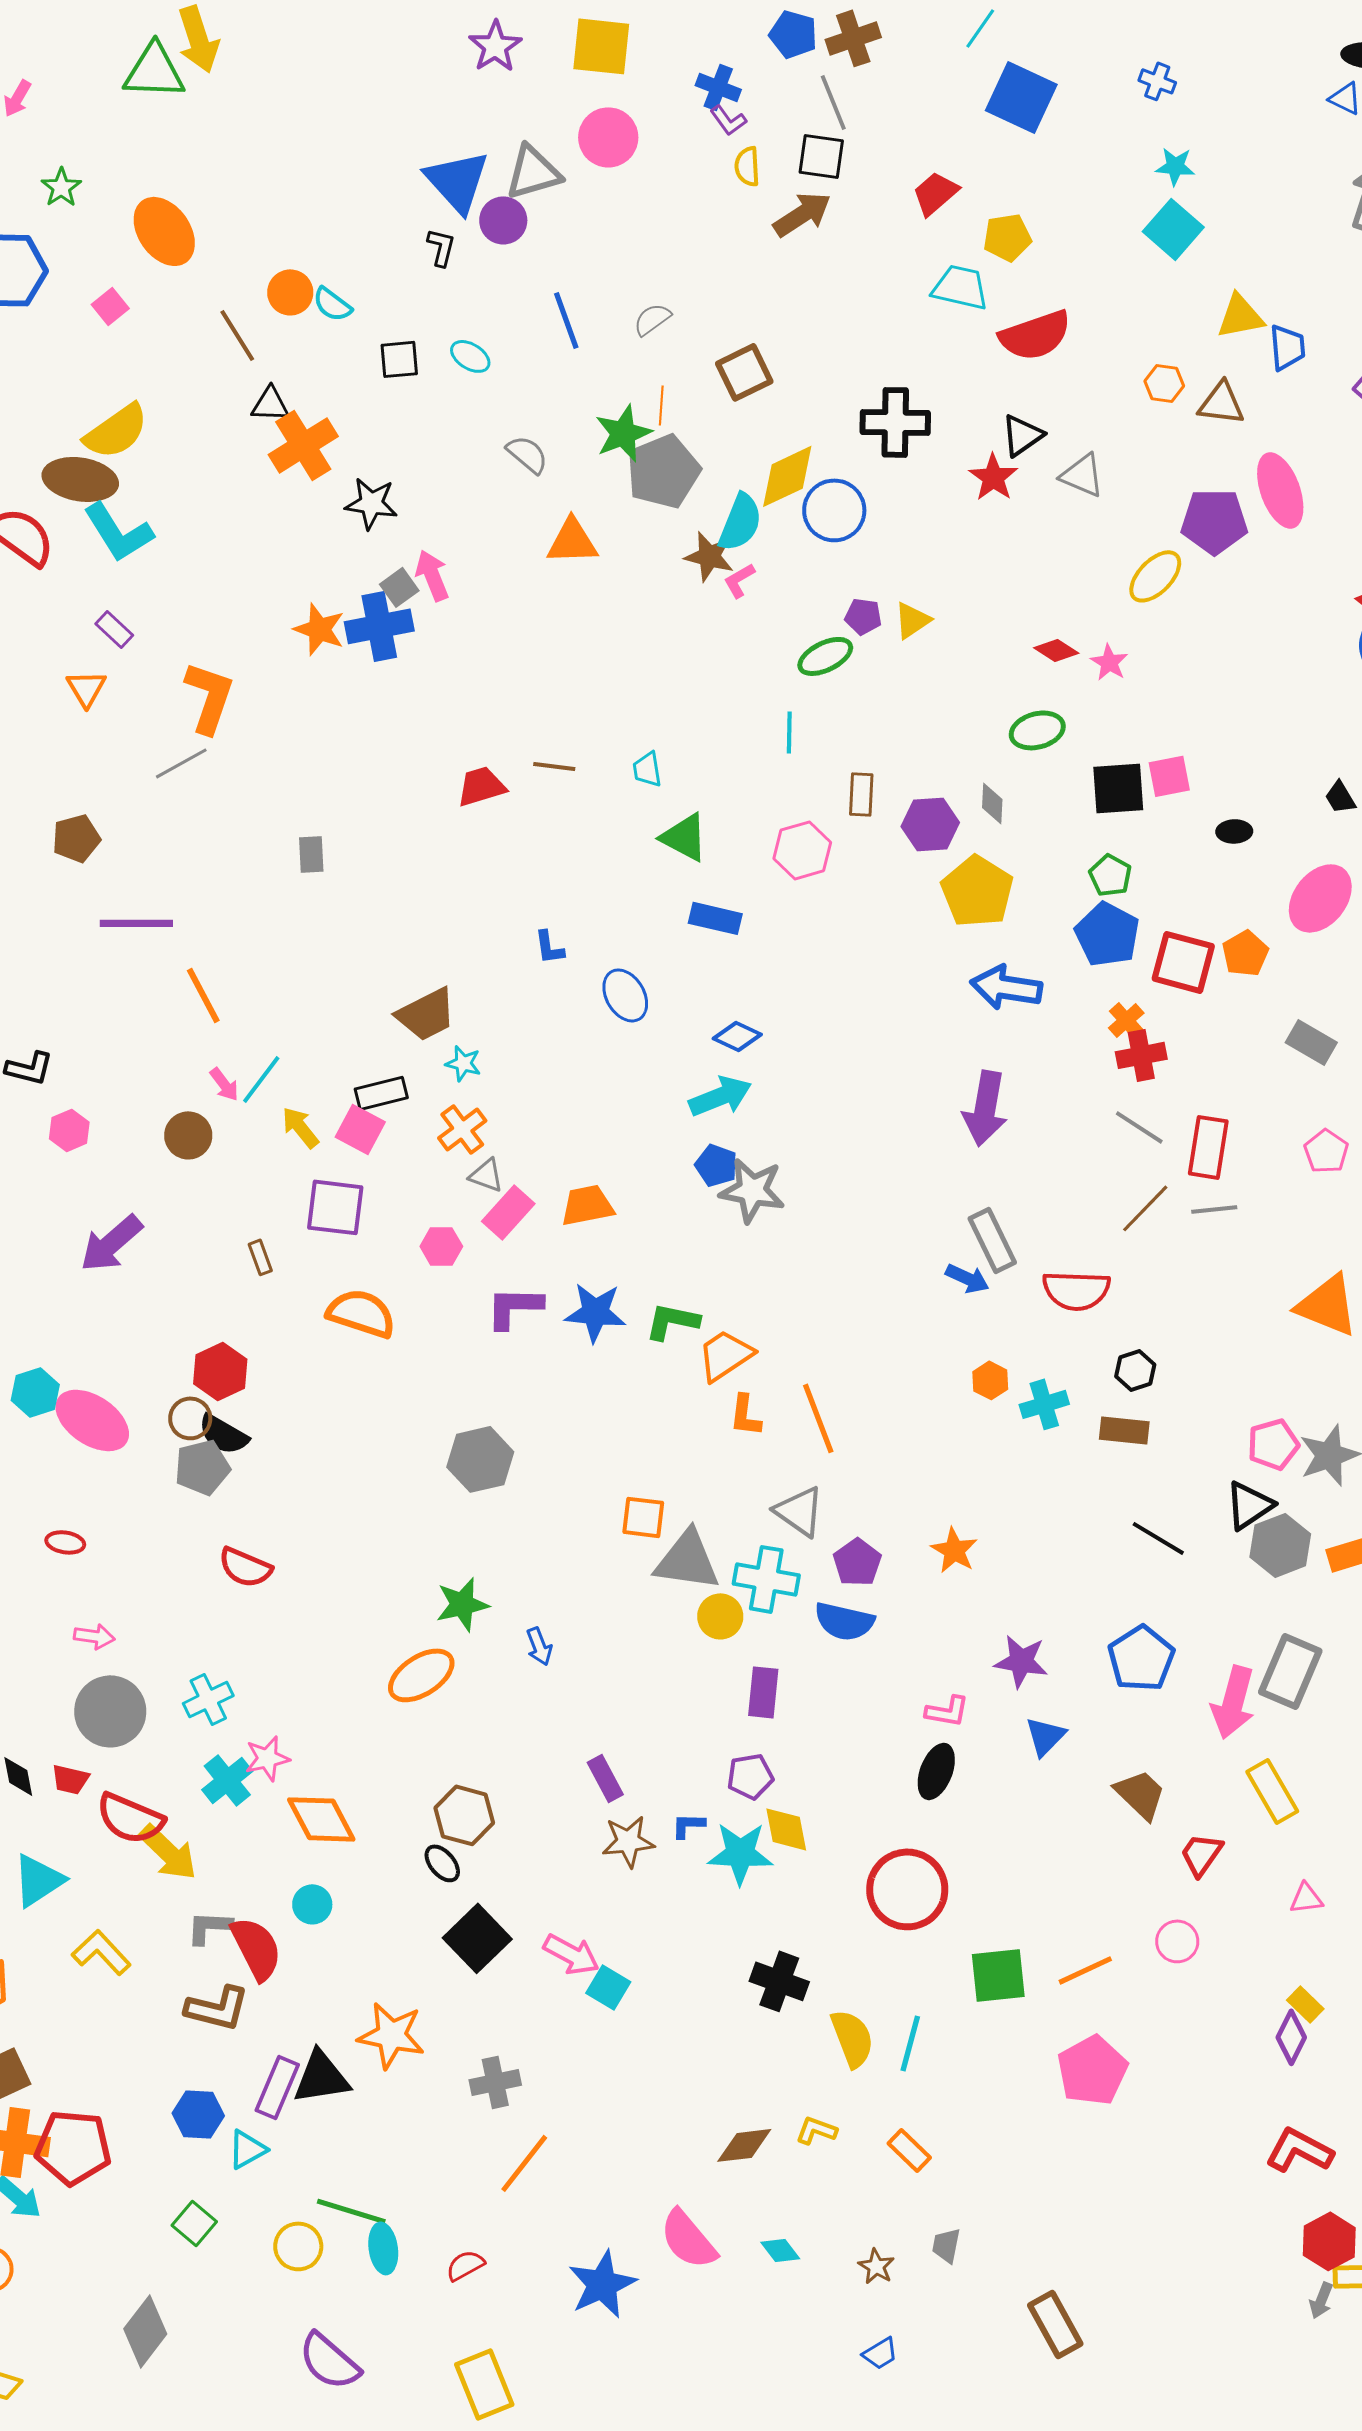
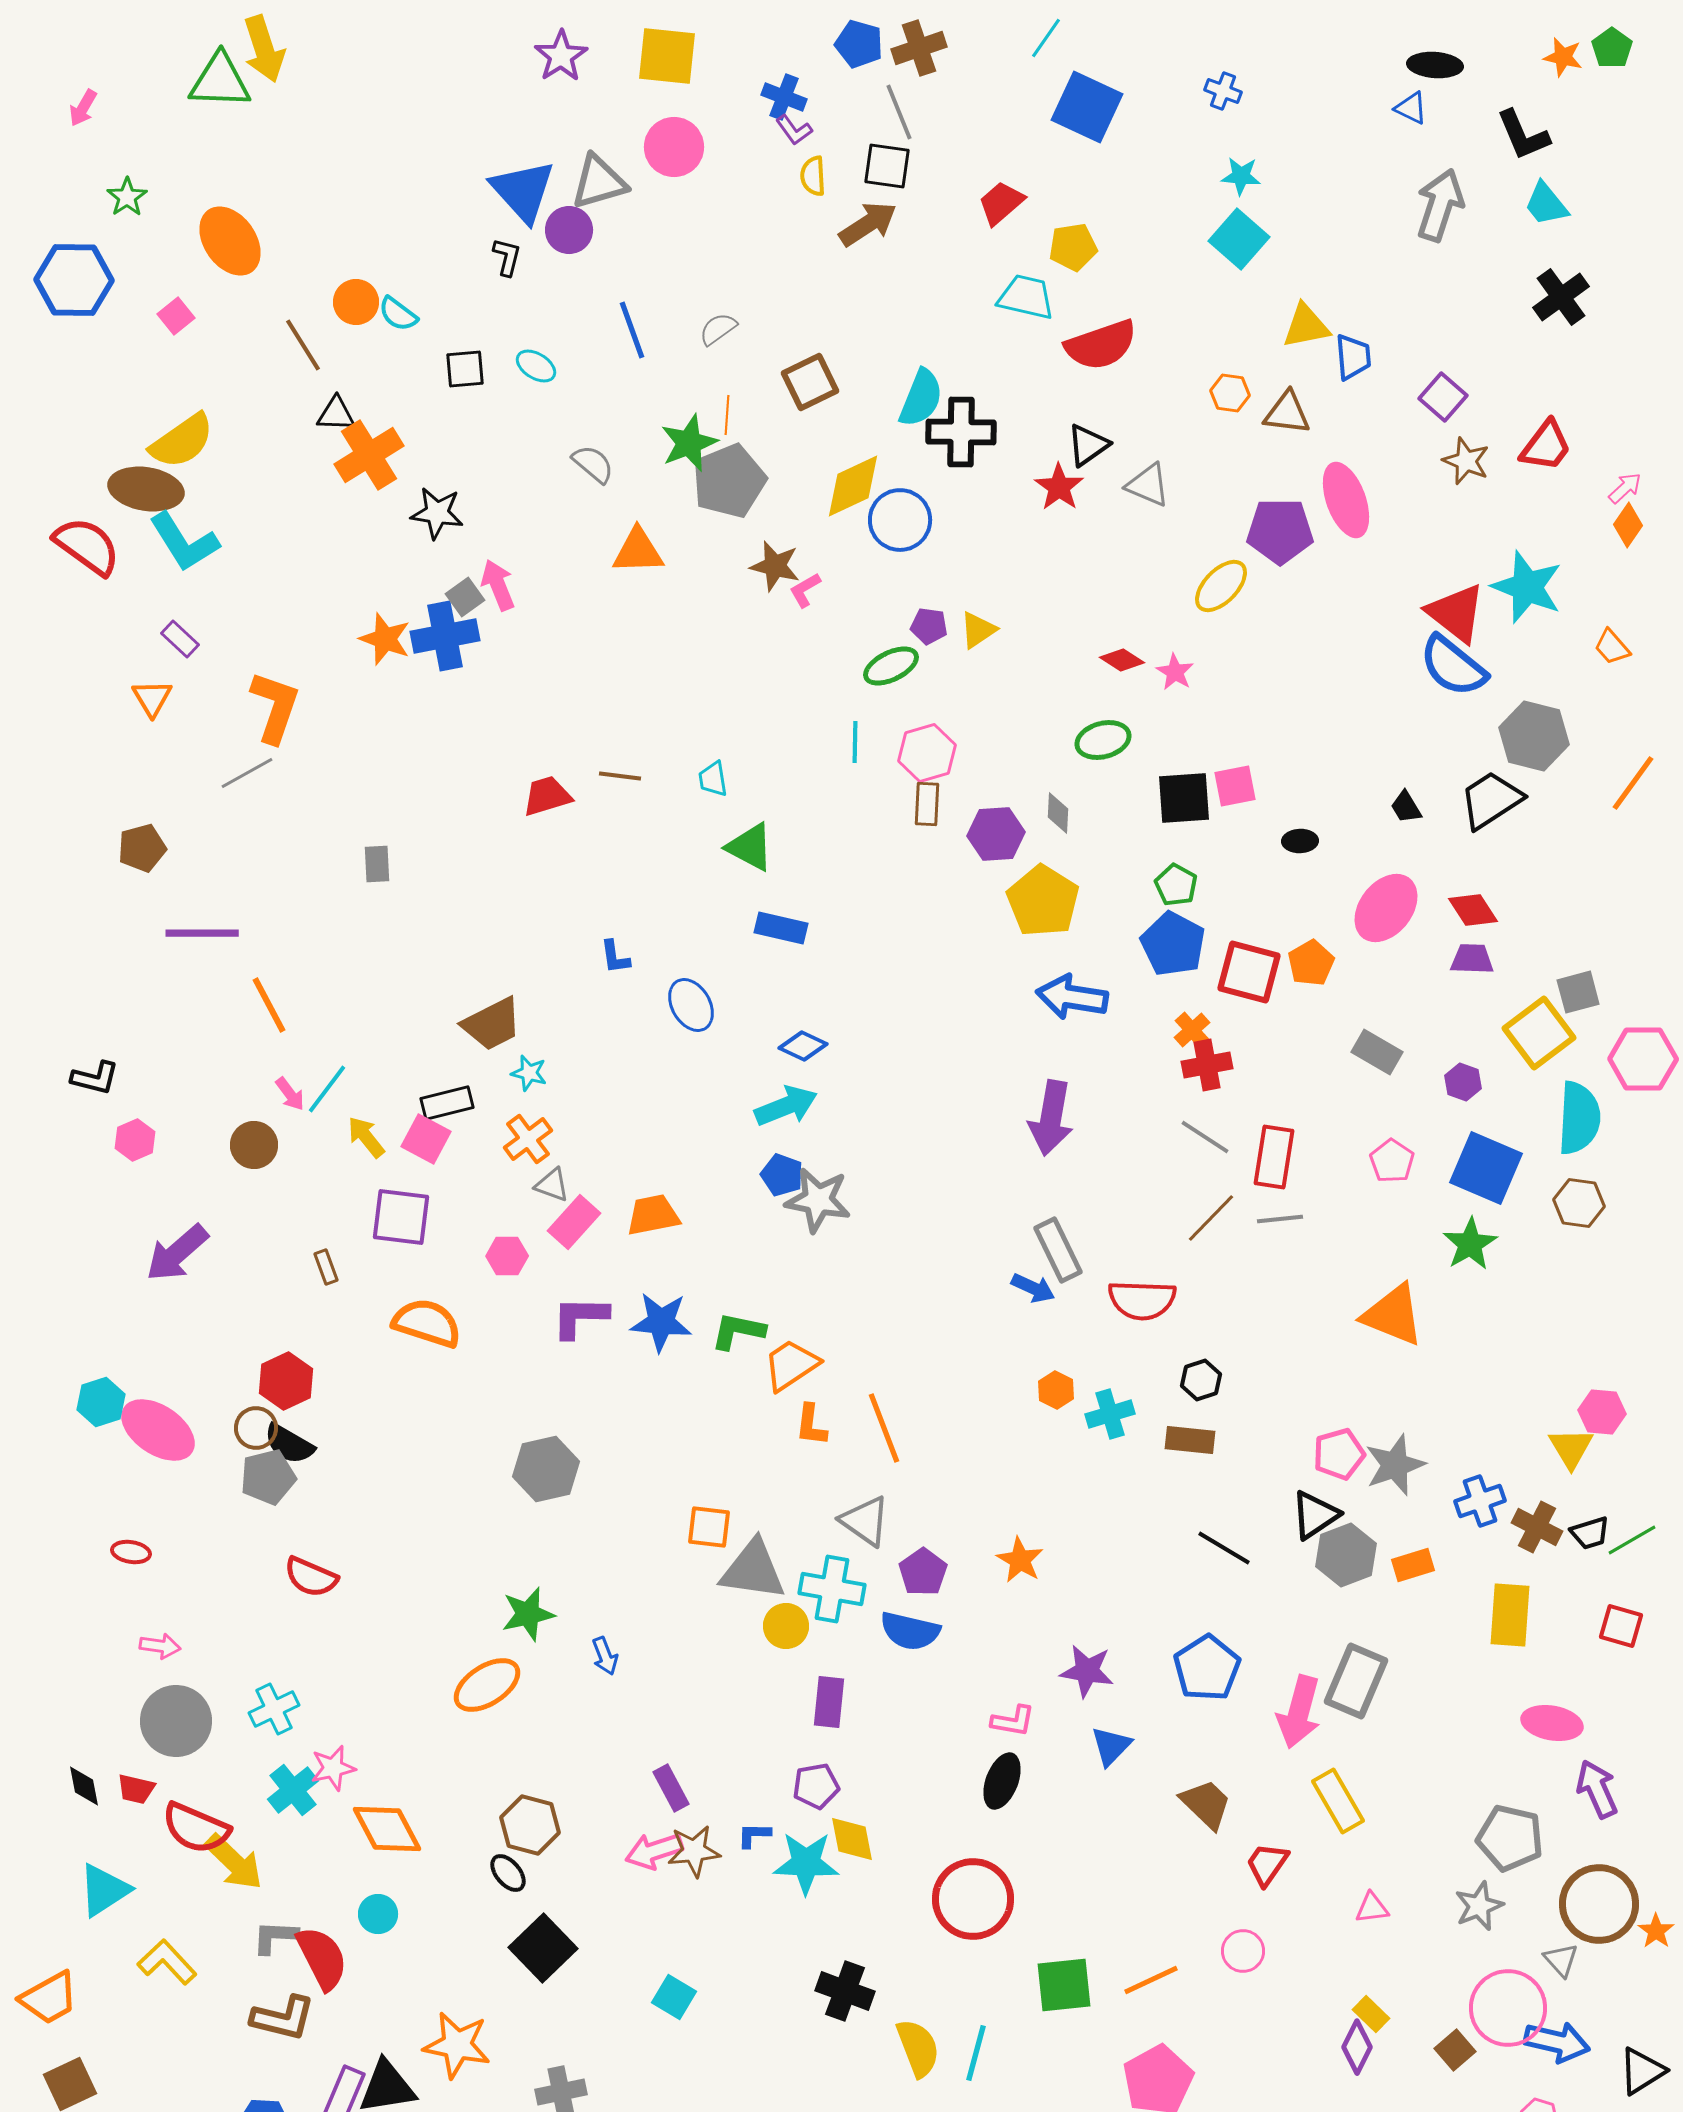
cyan semicircle: (740, 522) -> (921, 398), moved
pink hexagon: (802, 850) -> (927, 753), moved
pink arrow: (571, 1954) -> (654, 1851), moved, turned 134

